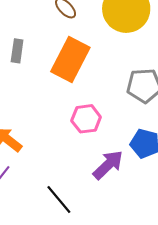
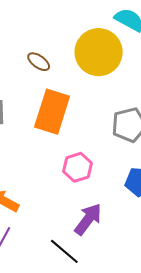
purple arrow: (108, 165) -> (88, 219), moved

